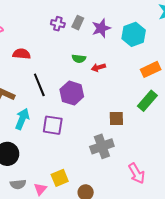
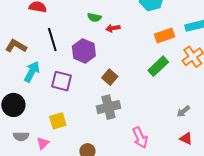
brown square: (116, 119) -> (110, 77), moved, turned 35
yellow square: (60, 178) -> (58, 121), moved

